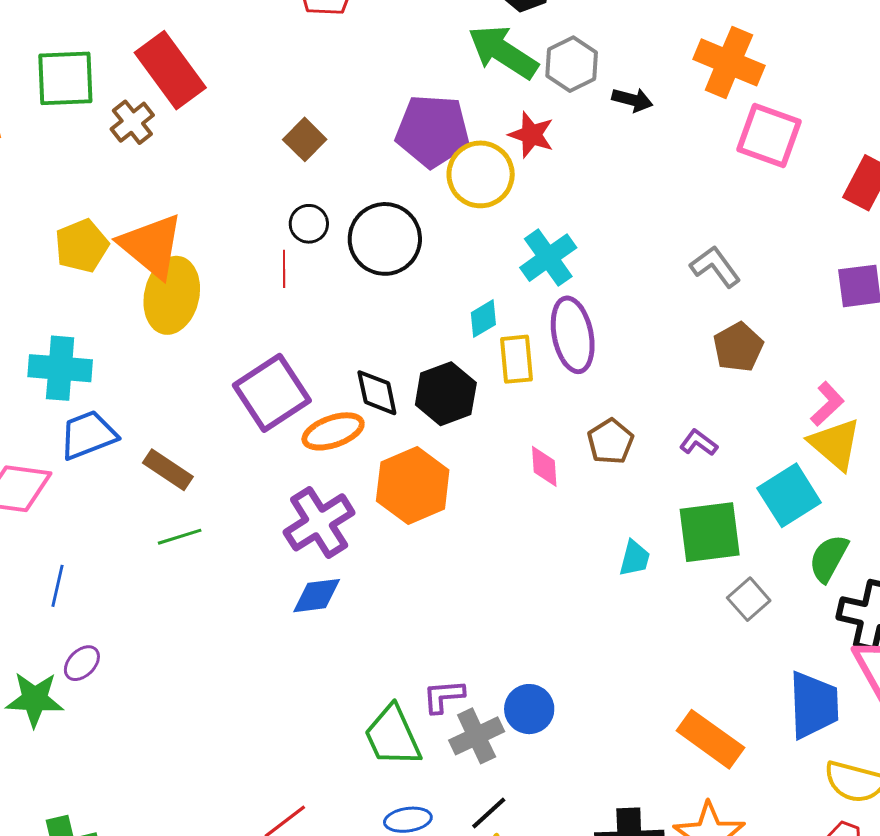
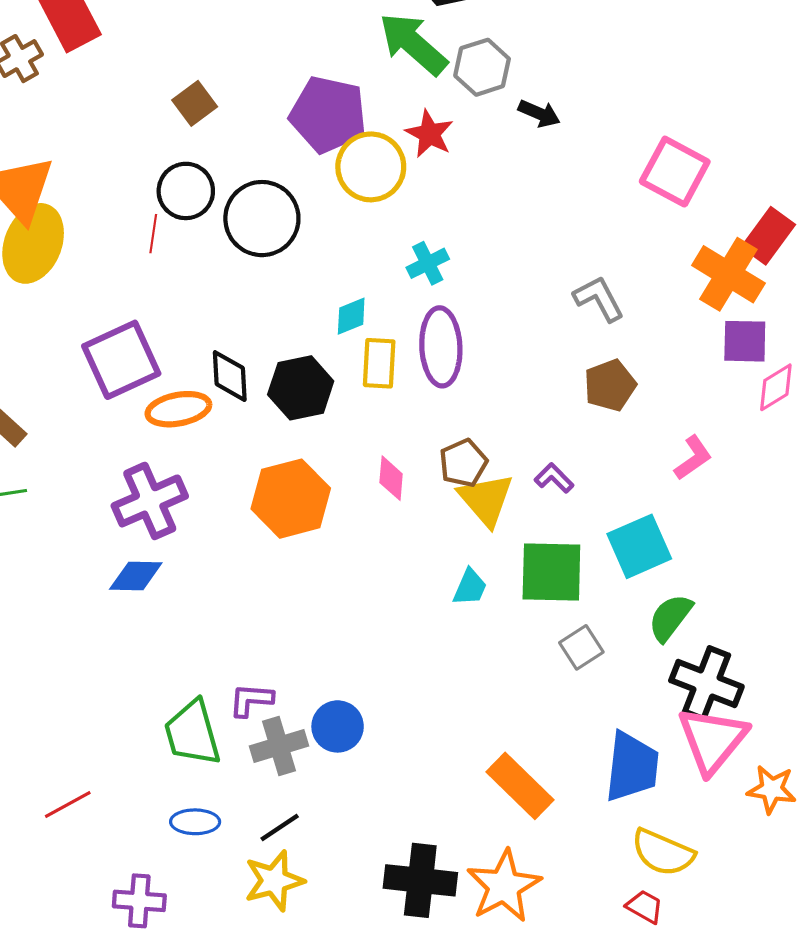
orange cross: (729, 62) -> (728, 274), moved
black circle: (309, 224) -> (186, 191), size x1.4
cyan cross: (548, 258) -> (428, 263), size x0.7
yellow triangle: (835, 444) -> (486, 500), moved
orange hexagon: (413, 486) -> (291, 499), moved

